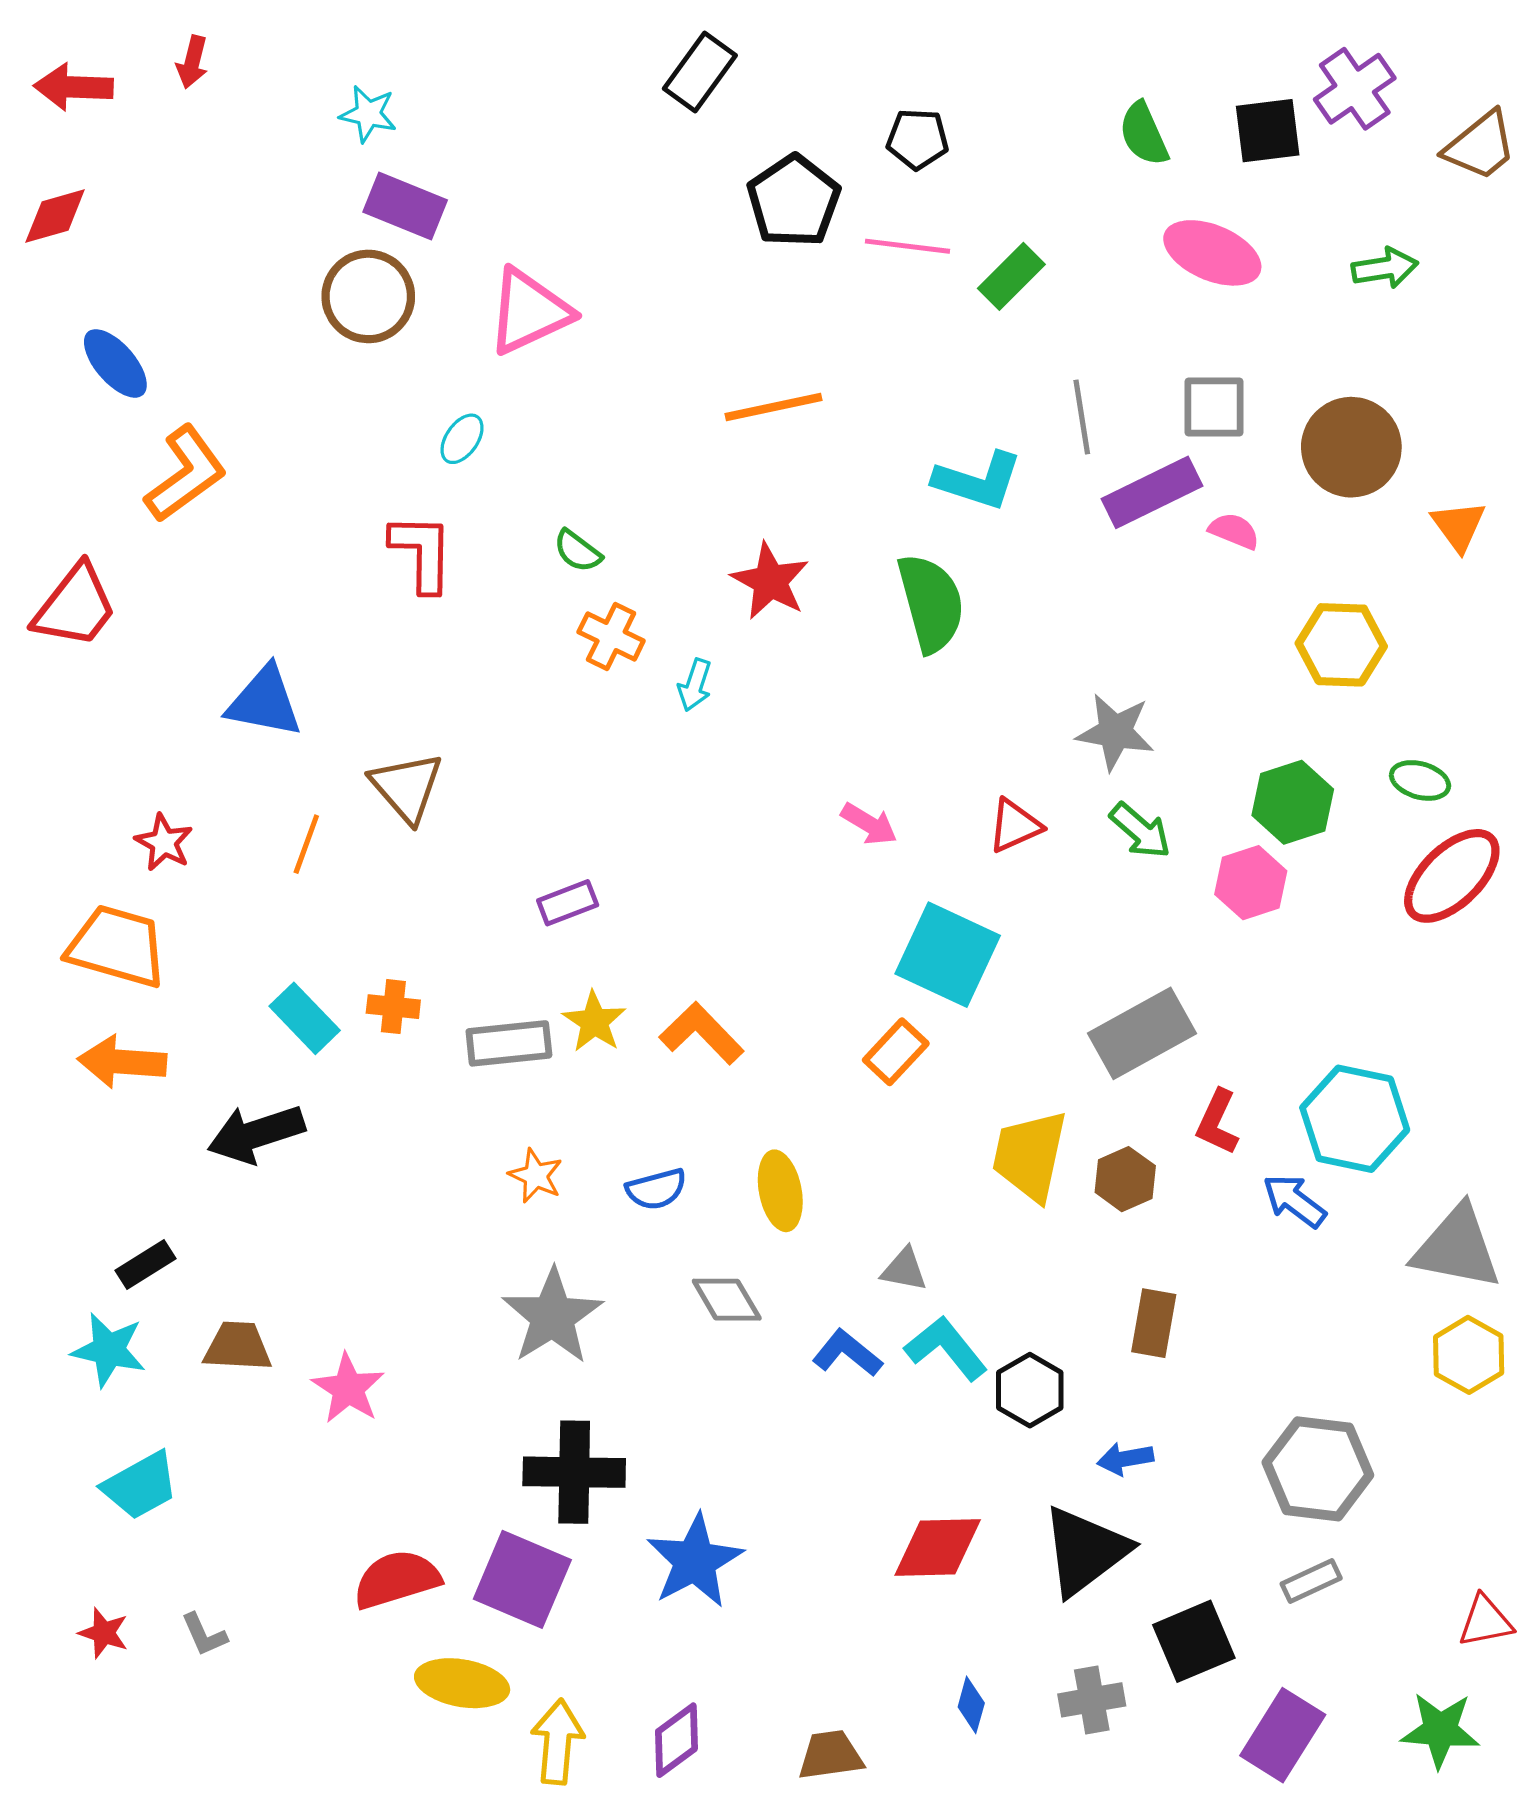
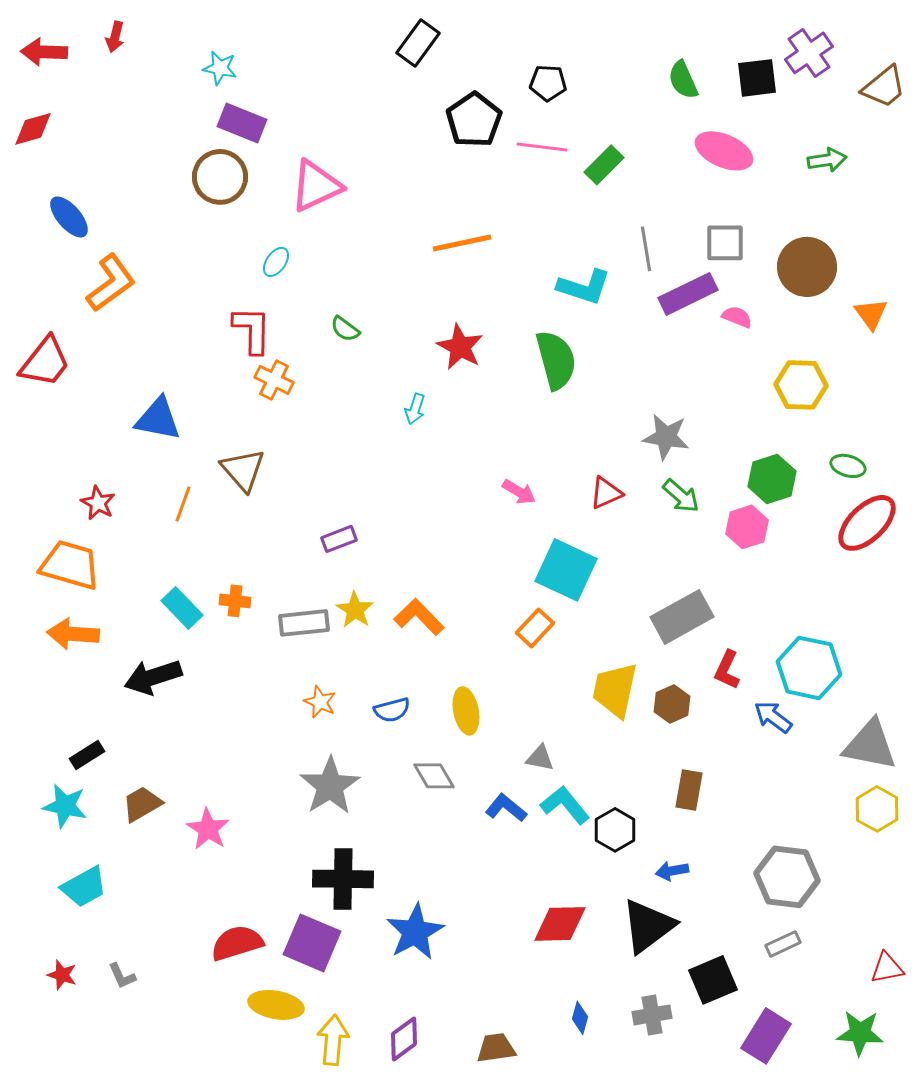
orange cross: (611, 636) -> (274, 380), moved
brown trapezoid: (238, 1347) -> (142, 804), turned -33

